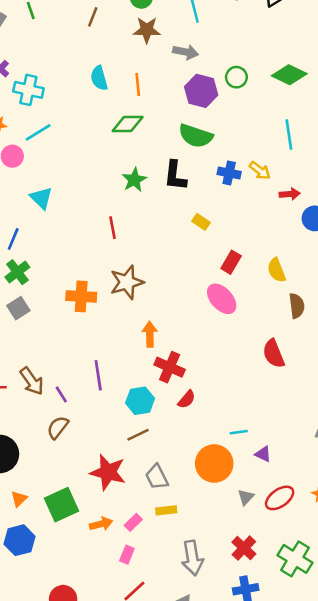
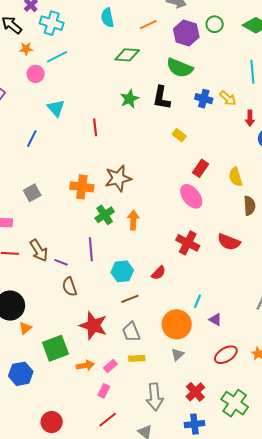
orange line: (138, 85) -> (148, 25), moved, turned 66
red arrow: (290, 194) -> (250, 118), turned 91
red line: (112, 228) -> (95, 127), moved
green cross: (17, 272) -> (105, 215), moved
red semicircle: (274, 354) -> (229, 242), turned -50
red cross: (170, 367) -> (188, 243), moved
purple line: (61, 394) -> (61, 262), turned -40
brown semicircle: (58, 427) -> (69, 287), moved, turned -60
cyan line: (239, 432) -> (198, 301), turned -64
brown line: (138, 435) -> (130, 299), moved
gray triangle: (246, 497) -> (178, 354), moved
orange triangle: (19, 499) -> (25, 328), moved

